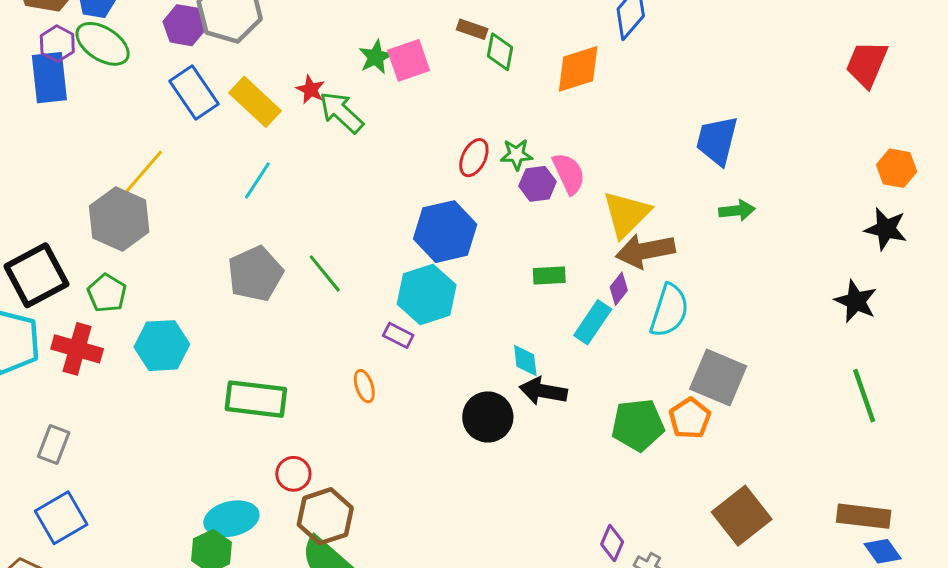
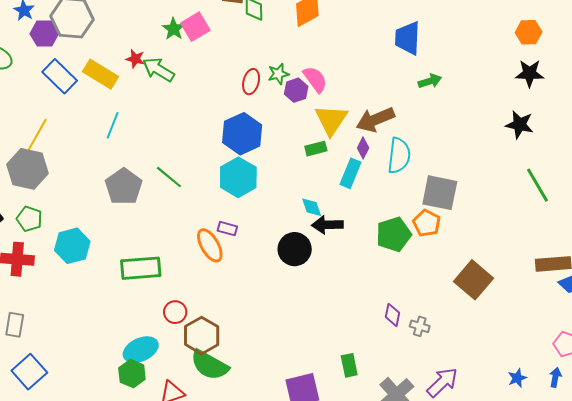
yellow triangle: (626, 214) -> (331, 120), moved
purple rectangle: (398, 335) -> (227, 229), moved
orange ellipse: (364, 386) -> (210, 245), size x1.6

